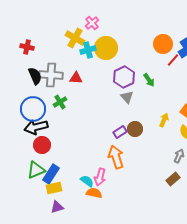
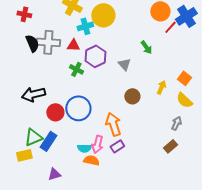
cyan cross: (88, 50) -> (85, 26), moved
purple hexagon: (124, 77) -> (95, 56), moved
green cross: (60, 102) -> (76, 69), moved, turned -32
blue circle: (33, 109) -> (78, 108), moved
purple rectangle: (120, 132) -> (117, 146), moved
red circle: (42, 145) -> (55, 112), moved
cyan semicircle: (87, 181) -> (84, 148), turned 144
yellow rectangle: (54, 188) -> (24, 155), moved

